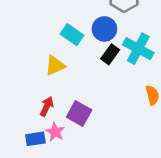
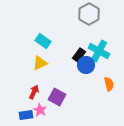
blue circle: (104, 29) -> (86, 65), moved
cyan rectangle: (72, 35) -> (43, 41), moved

